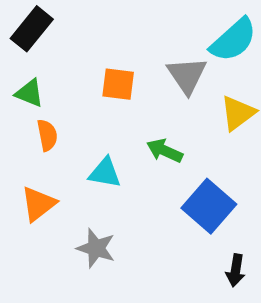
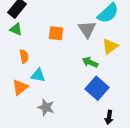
green triangle: (29, 93) -> (16, 29), moved
green arrow: (165, 151) -> (90, 62), moved
cyan triangle: (105, 173) -> (38, 75), moved

